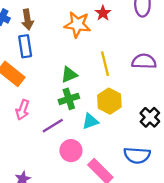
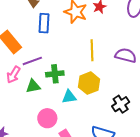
blue rectangle: (25, 46) -> (44, 23), moved
green triangle: (69, 75) -> (33, 86), moved
purple line: (53, 126) -> (32, 61), moved

